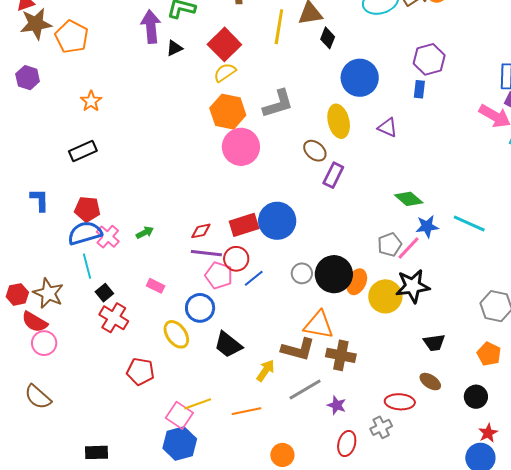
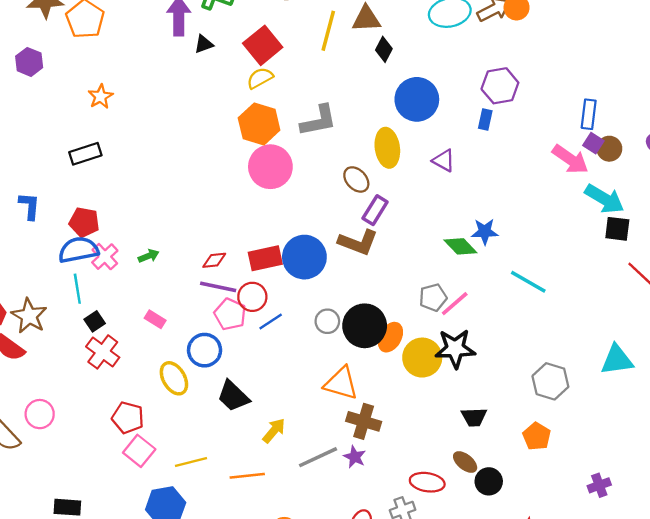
blue star: (427, 226) -> (485, 232), moved
pink circle: (44, 343) -> (40, 414), moved
brown L-shape: (298, 349) -> (358, 242), moved
black circle: (476, 397) -> (489, 481), moved
purple star: (337, 405) -> (355, 457), moved
pink square: (179, 415) -> (139, 451), moved

